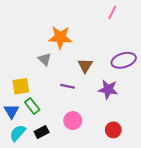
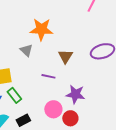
purple star: (108, 89) -> (75, 94), moved
red circle: (113, 130) -> (70, 118), moved

